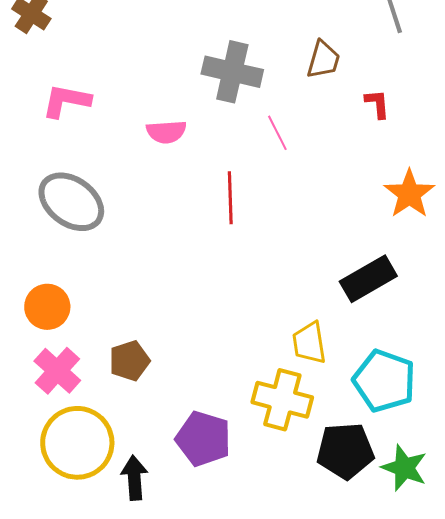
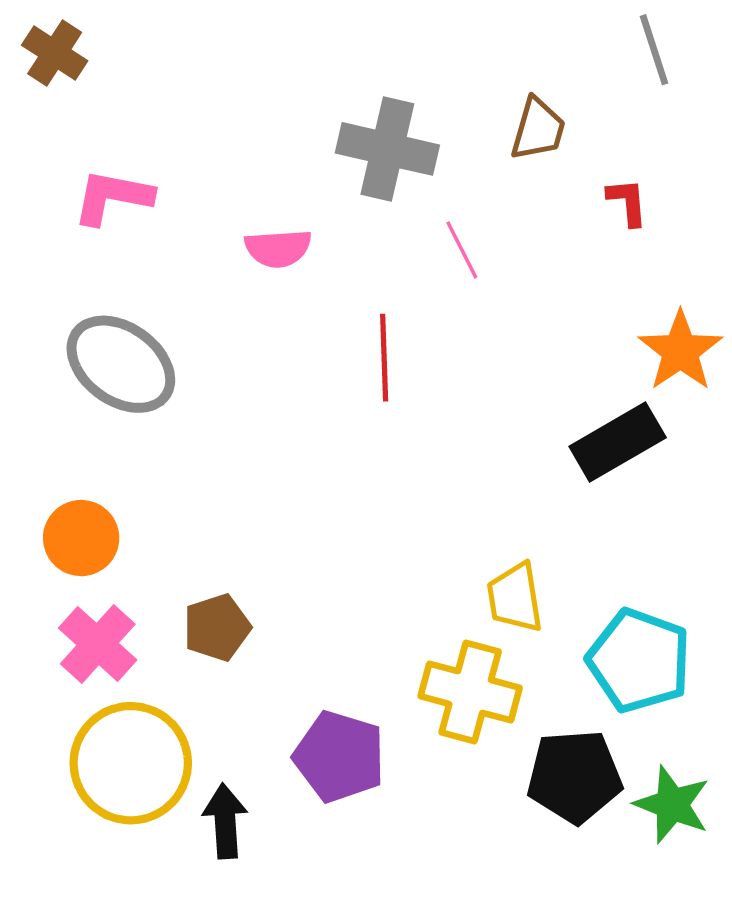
black rectangle: (368, 279) -> (618, 442), moved

